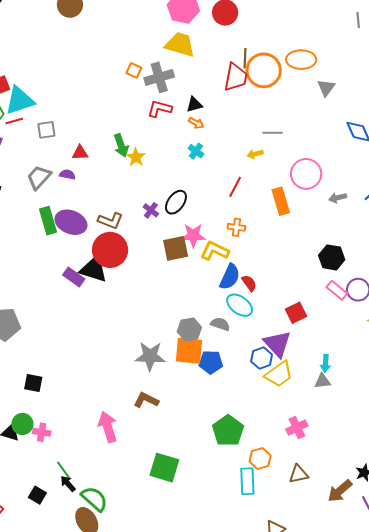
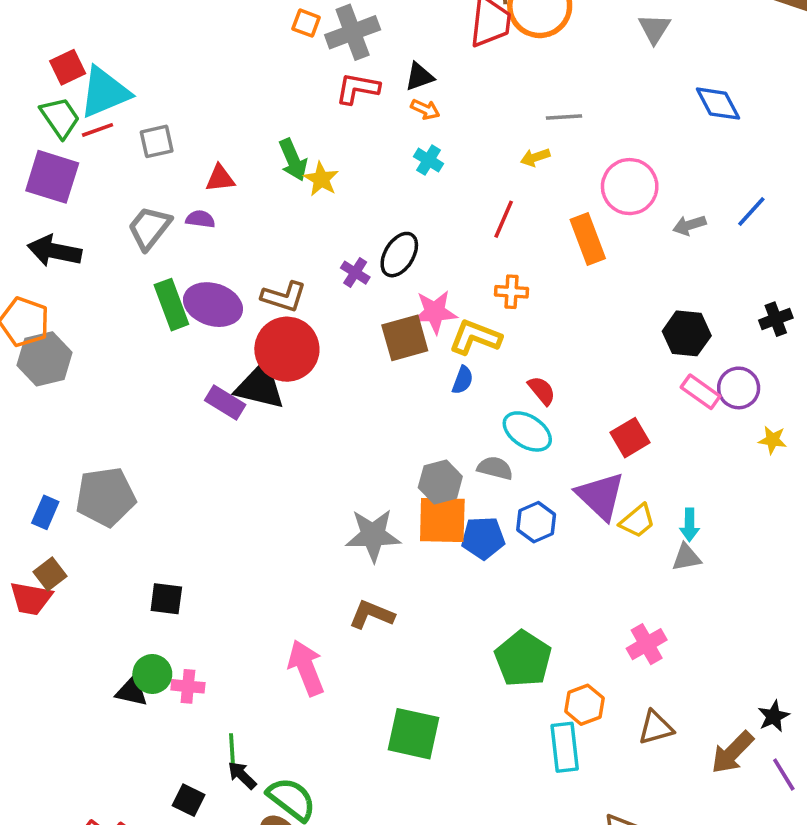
blue semicircle: (230, 277) -> (463, 380), moved, size x0.6
blue hexagon: (262, 358) -> (536, 522), moved
yellow trapezoid: (279, 374) -> (637, 521), moved, size x0.7
green line: (63, 470) -> (232, 751), turned 36

